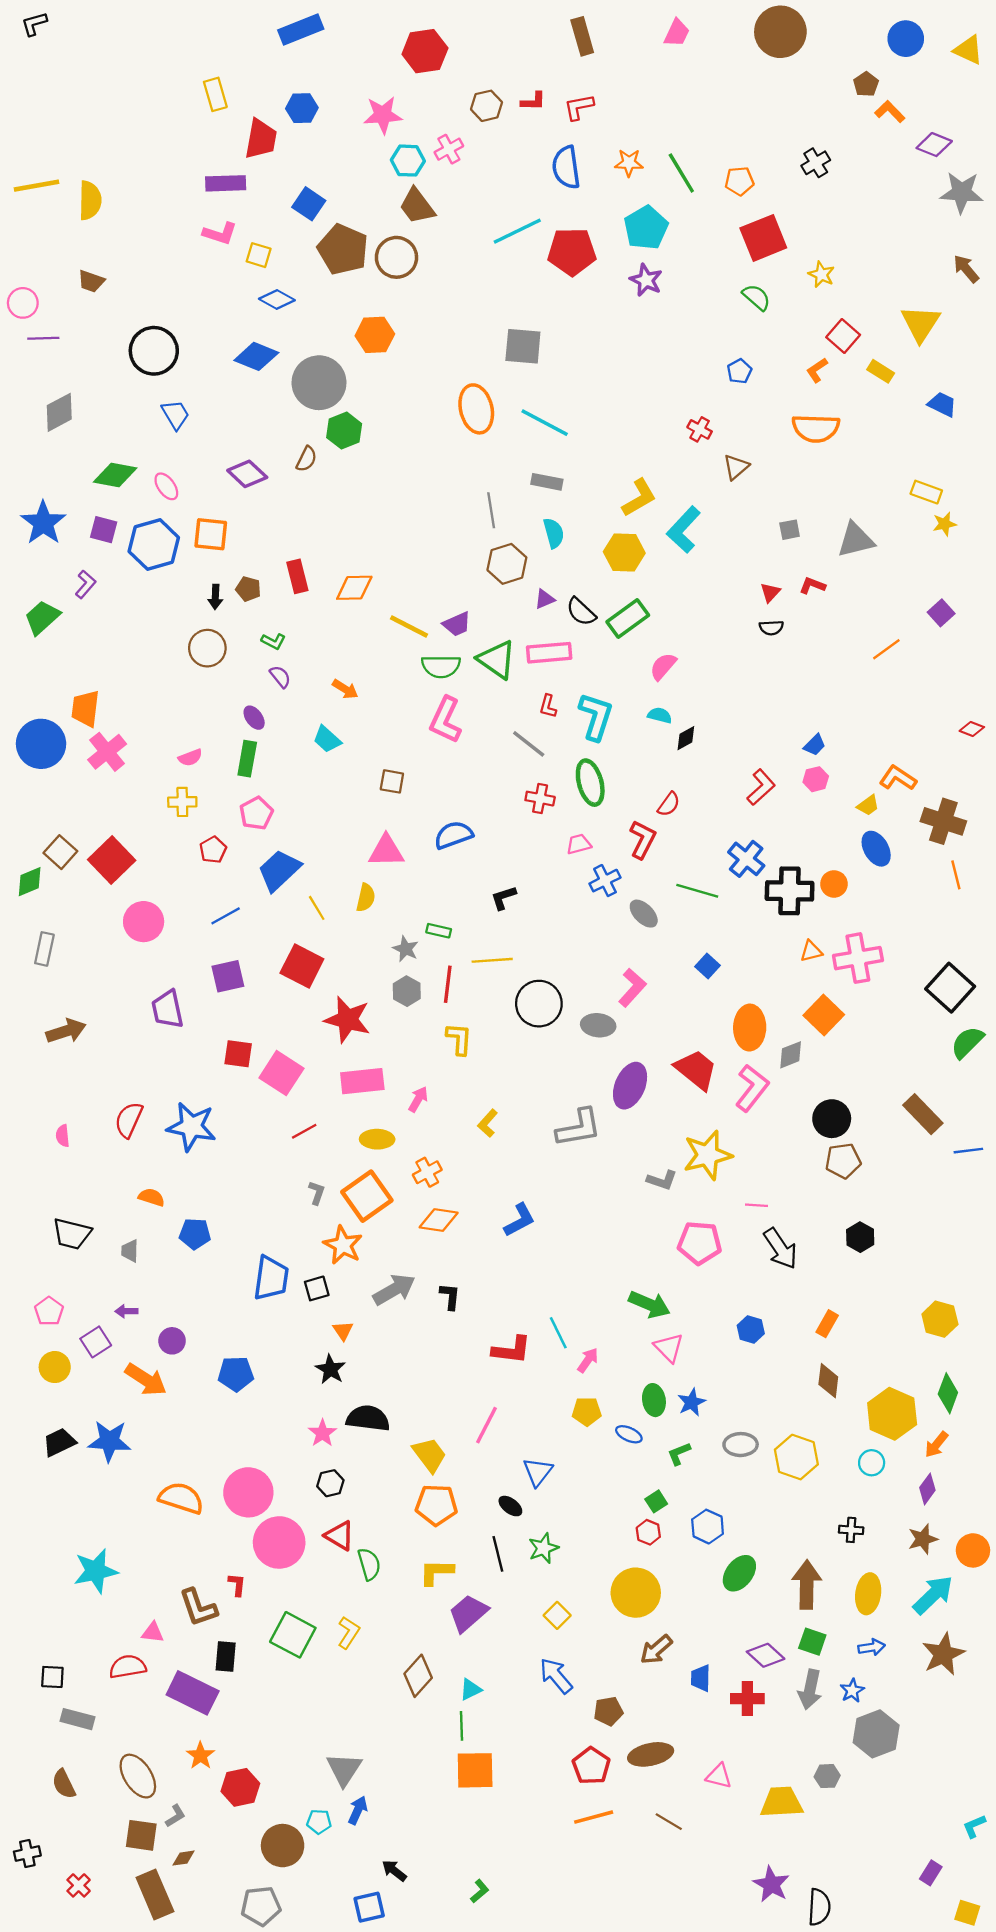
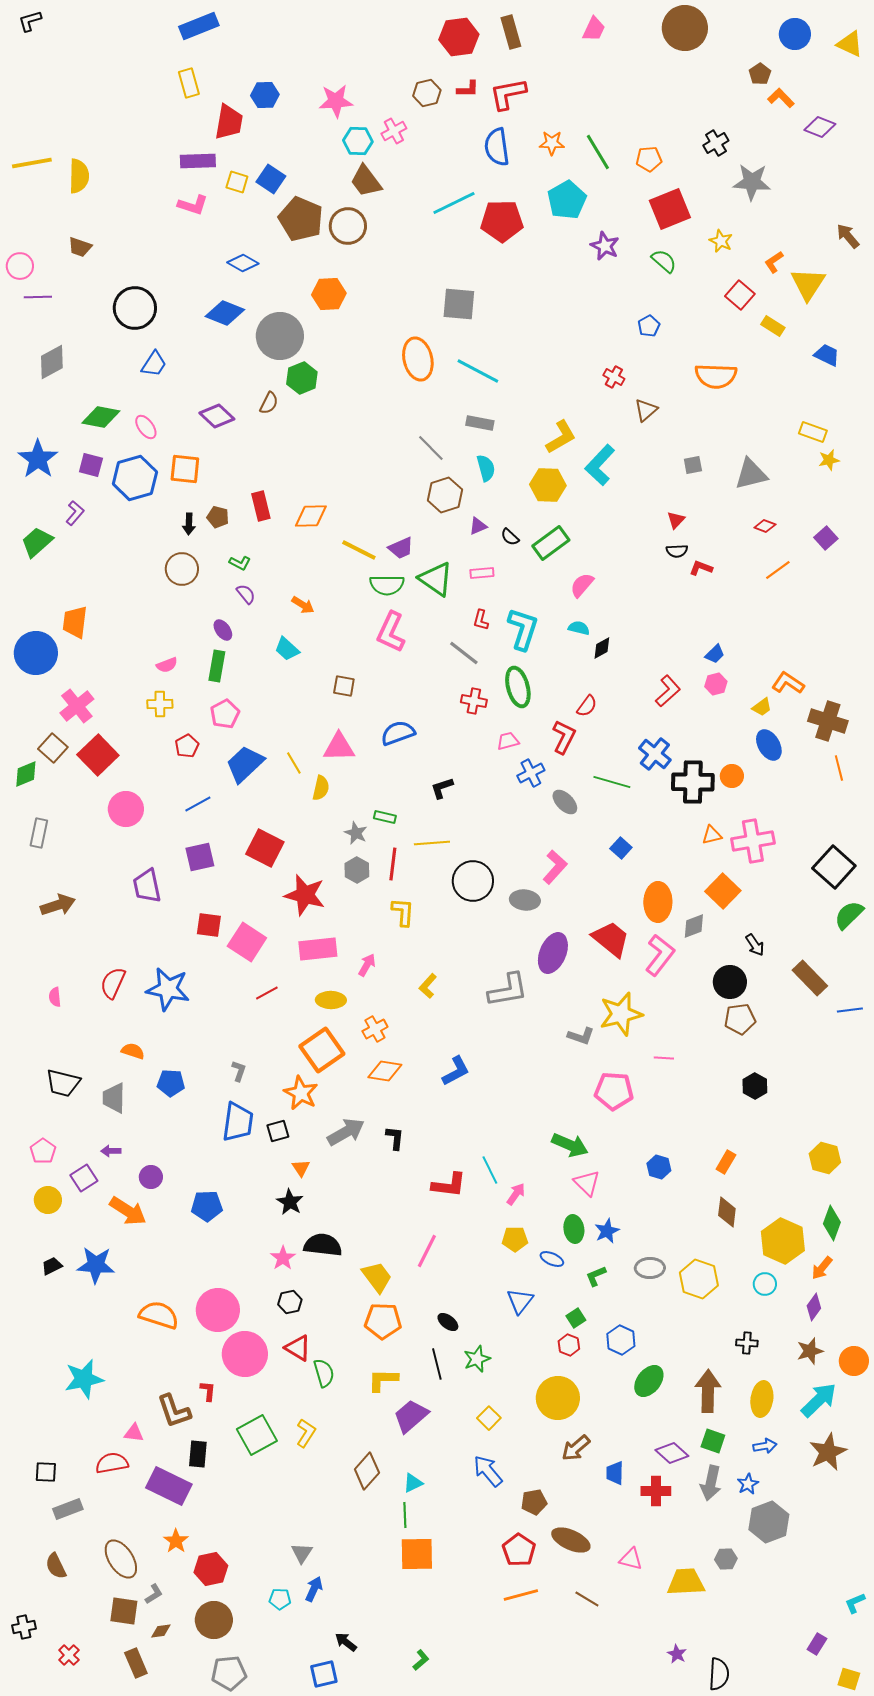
blue rectangle: (301, 29) -> (199, 26), moved
red hexagon: (425, 51) -> (459, 37), moved
red L-shape: (579, 107) -> (508, 94), size x1.4
gray star: (962, 192) -> (752, 182), moved
yellow square: (259, 255) -> (237, 182), moved
purple star: (646, 280) -> (605, 246), moved
orange L-shape: (817, 370) -> (774, 262), moved
blue trapezoid: (175, 415) -> (154, 364), turned 64
gray line: (491, 510) -> (431, 448), turned -36
red L-shape: (812, 585) -> (701, 568), moved
black semicircle: (581, 612) -> (510, 537), size x0.7
pink rectangle: (549, 653) -> (482, 573), size x0.6
red diamond: (972, 729) -> (765, 526), moved
pink cross: (107, 752) -> (77, 706), moved
yellow line: (317, 908) -> (294, 763), moved
gray L-shape: (317, 1193) -> (239, 1071), moved
black arrow: (780, 1249) -> (755, 945), moved, size x0.6
gray trapezoid: (130, 1251) -> (114, 1098), size x1.5
black trapezoid: (59, 1442) -> (52, 1266), size x0.7
blue triangle: (538, 1472) -> (520, 1301), moved
green square: (293, 1635) -> (257, 1435), turned 33
gray rectangle: (77, 1719) -> (68, 1509), turned -36
brown ellipse: (651, 1754) -> (571, 1540), turned 36
gray triangle: (344, 1769) -> (302, 1553), size x0.7
brown circle: (283, 1846) -> (214, 1620), moved
purple star: (771, 1884) -> (677, 1654), size x0.6
brown rectangle: (155, 1895) -> (136, 1663), size x0.7

